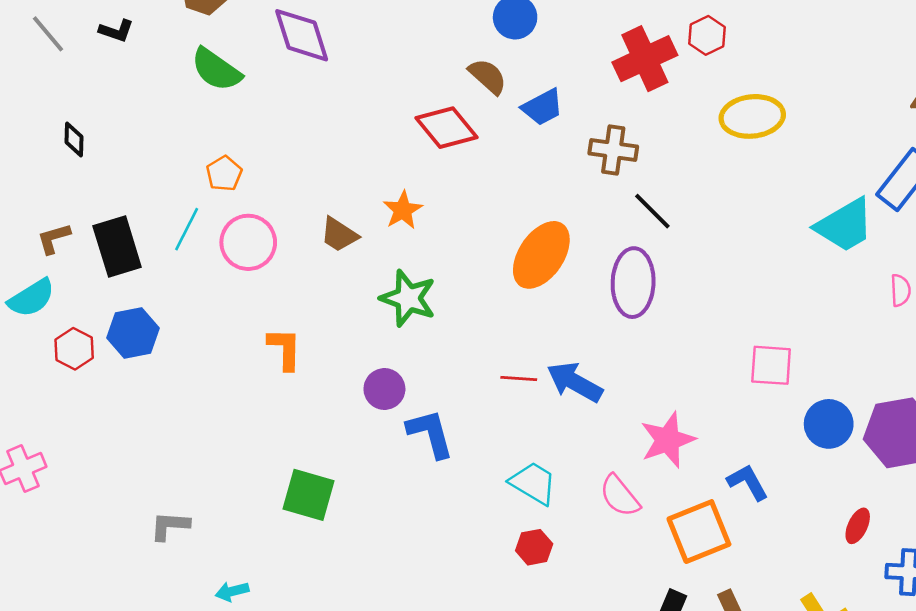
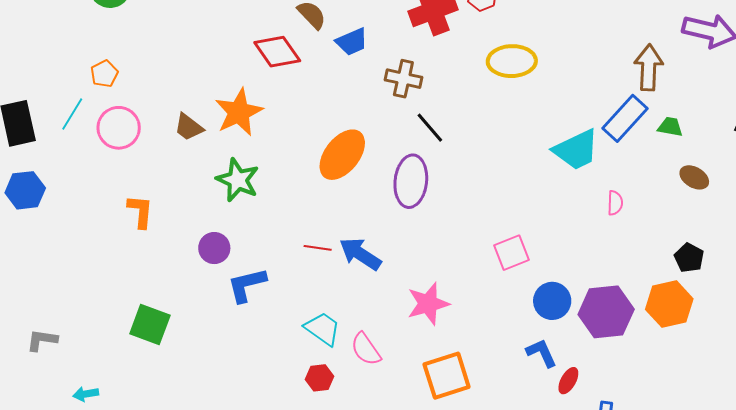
orange star: (403, 210) -> (239, 112), size x1.6
pink square: (771, 365) -> (512, 253), turned -30
blue L-shape: (430, 434) -> (247, 285), turned -93
blue L-shape: (748, 482) -> (542, 353), moved
pink semicircle: (620, 496) -> (366, 349), moved

